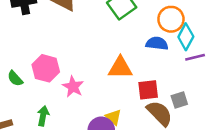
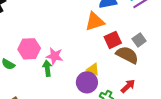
orange triangle: (120, 68) -> (95, 21), moved
green arrow: (43, 116) -> (47, 68), moved

